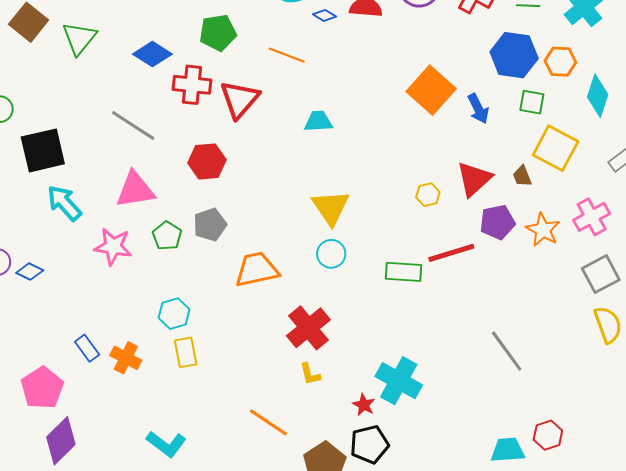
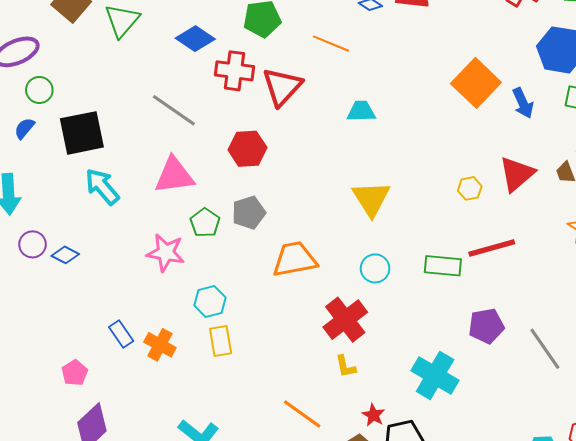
purple pentagon: (497, 222) -> (486, 326), moved
pink star: (113, 247) -> (166, 253), moved
cyan circle: (331, 254) -> (375, 268), moved
pink pentagon: (42, 388) -> (75, 373), size x0.6
red star: (364, 405) -> (373, 415), moved

